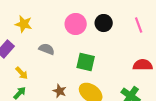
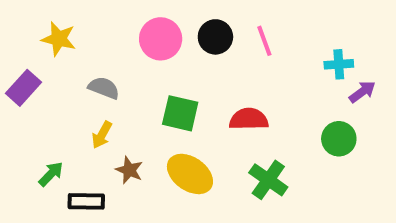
pink line: (139, 25) -> (264, 41), moved
red semicircle: (143, 65) -> (249, 119), moved
yellow arrow: (22, 73) -> (102, 135), moved, turned 72

